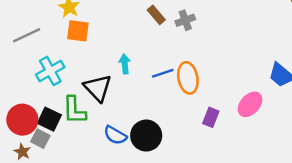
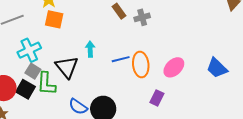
pink ellipse: (250, 104) -> (174, 67), moved
gray square: (40, 139) -> (33, 71), moved

